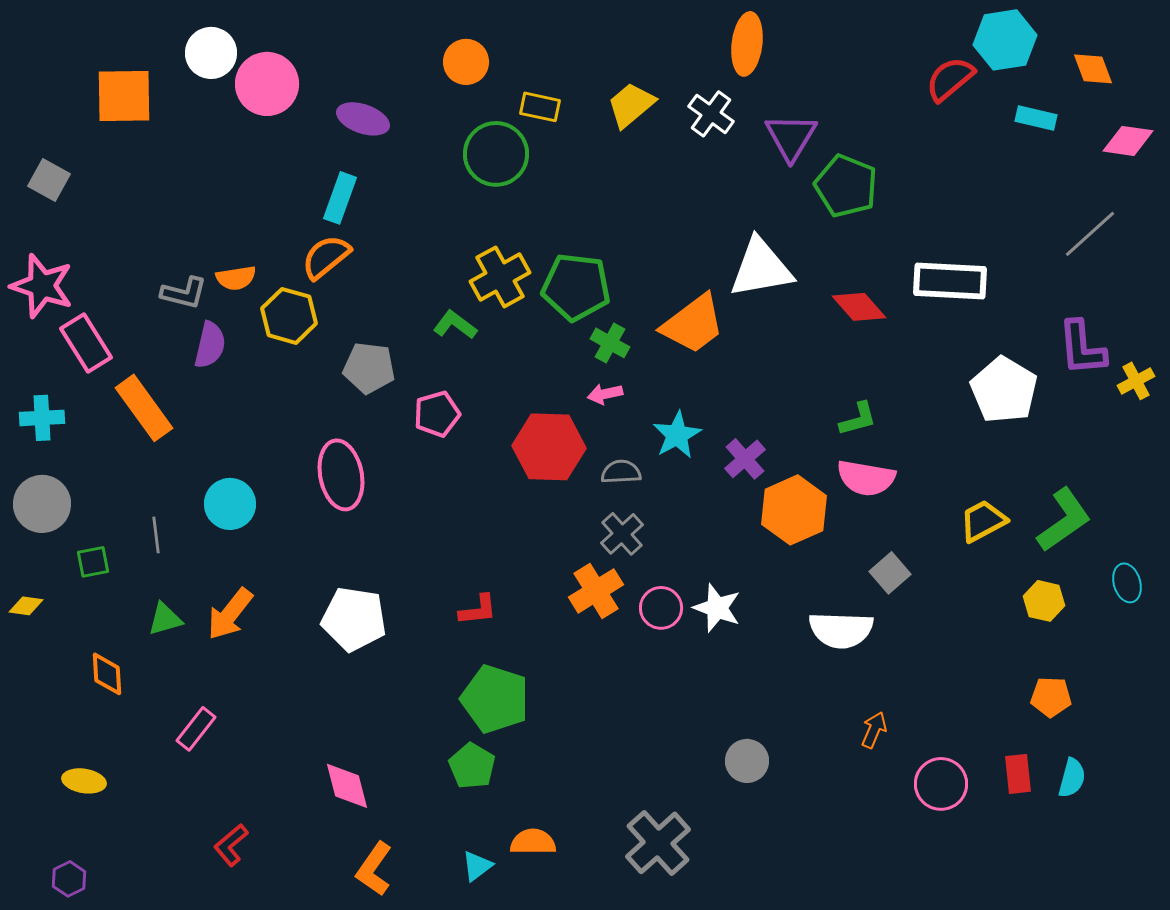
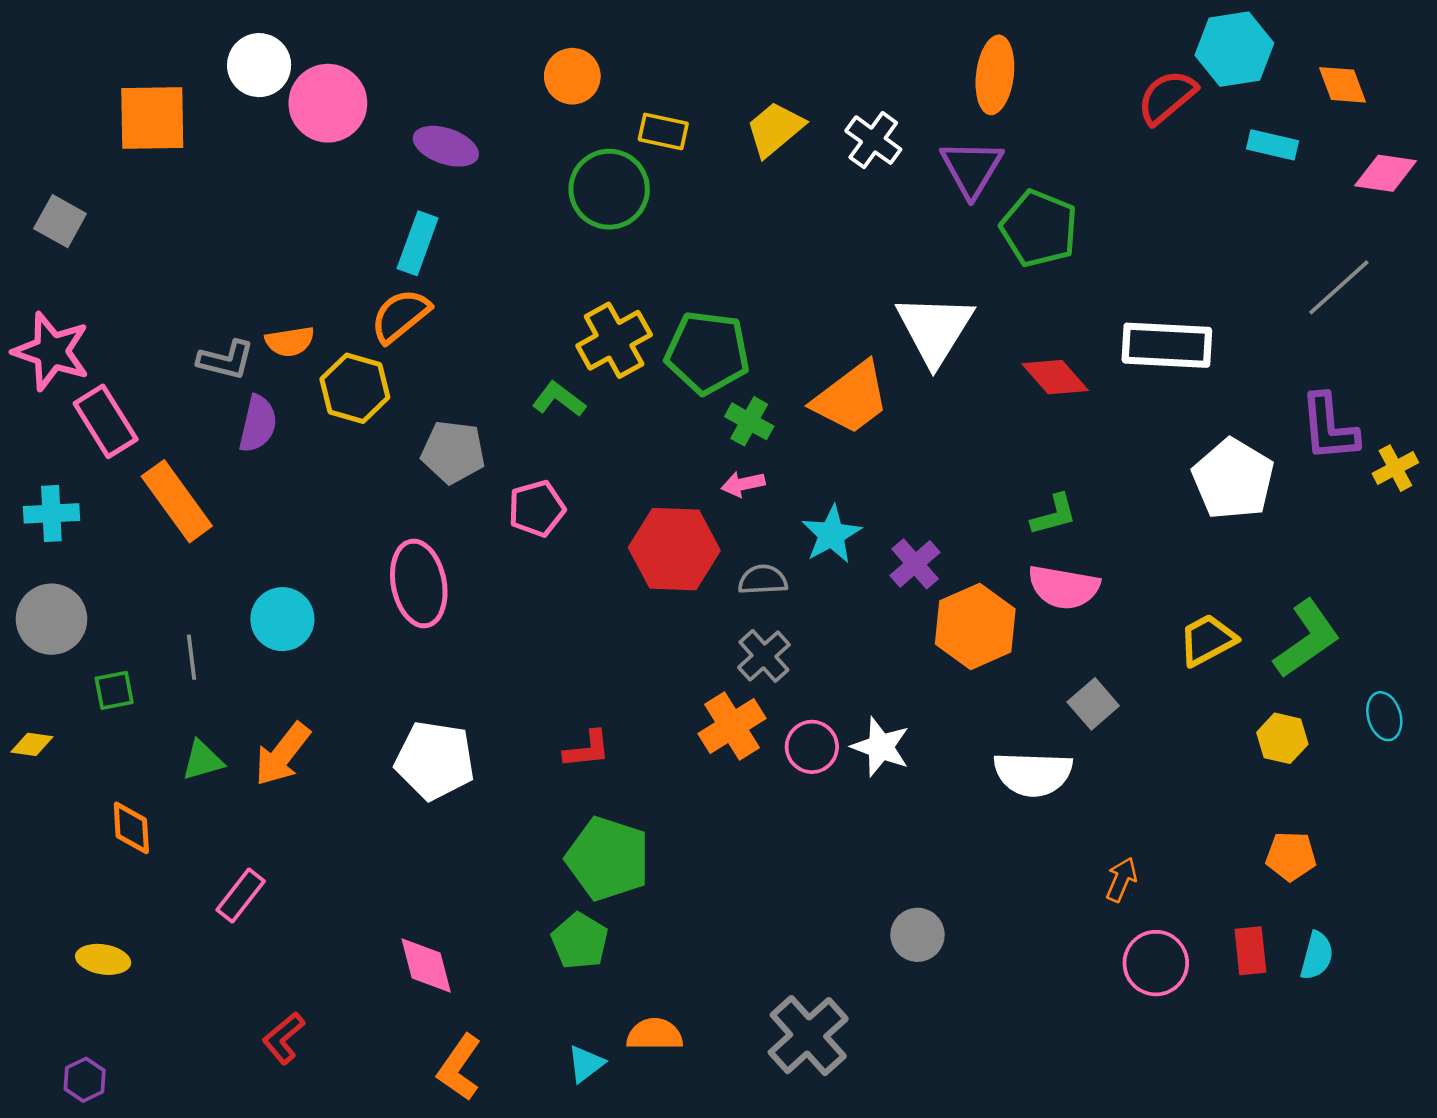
orange ellipse: (747, 44) -> (995, 75), moved
white triangle: (761, 268) -> (935, 329), turned -48
orange arrow: (874, 730) -> (1121, 880), moved

